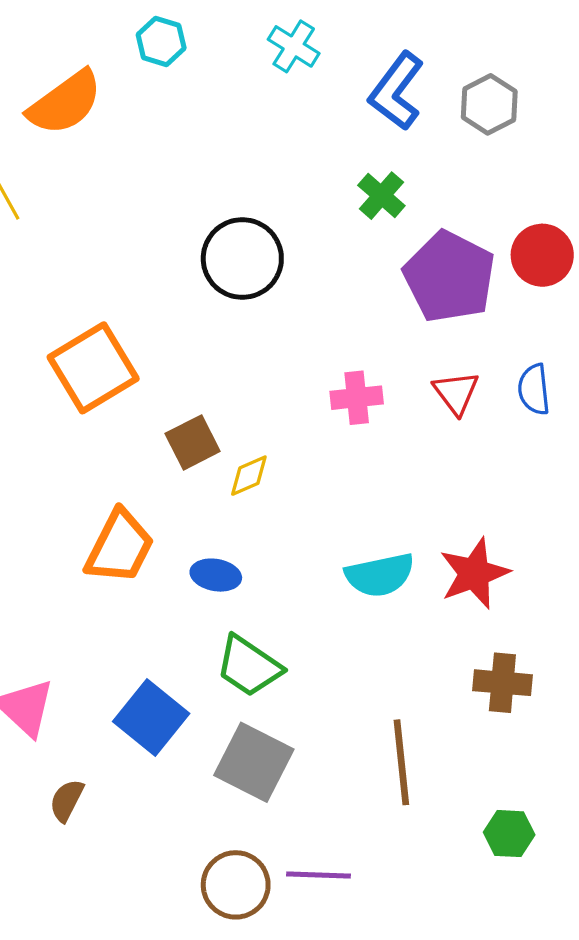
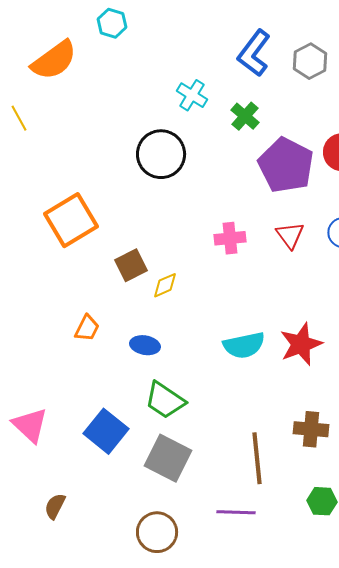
cyan cross: (294, 46) -> (192, 95), moved
orange trapezoid: (120, 547) -> (87, 328), size x0.6
brown cross: (502, 683) -> (311, 429), moved
brown semicircle: (67, 800) -> (55, 506), moved
purple line: (319, 875) -> (236, 512), moved

